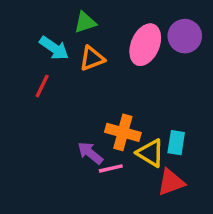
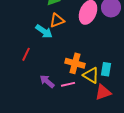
cyan arrow: (54, 48) -> (44, 31), moved
red line: (42, 86) -> (26, 54), moved
purple arrow: (90, 153) -> (47, 81), moved

